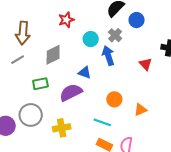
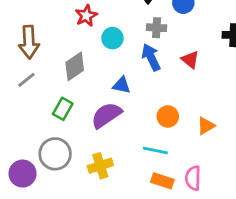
gray cross: (115, 35) -> (157, 28), turned -32
cyan circle: (91, 39) -> (112, 38), moved
red triangle: (146, 64) -> (190, 60), moved
green rectangle: (40, 84) -> (63, 109), turned -42

